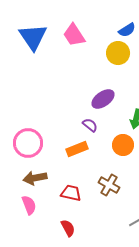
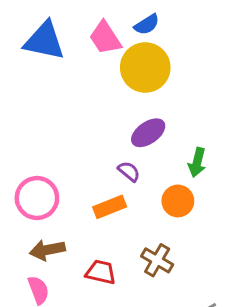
blue semicircle: (127, 30) -> (147, 24), moved
blue triangle: (33, 37) -> (44, 41), turned -44
yellow circle: (118, 53) -> (145, 67), moved, size x1.4

